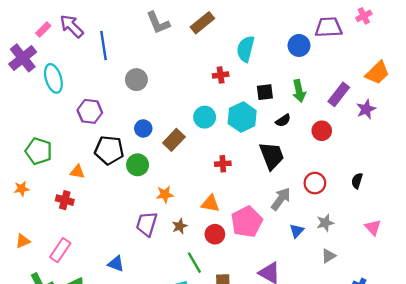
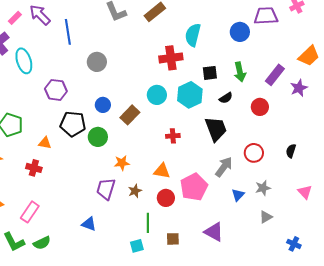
red cross: (221, 75) -> (171, 58), size x1.6
green line: (194, 263) -> (148, 223), turned 30
blue triangle: (116, 264) -> (89, 224), moved

